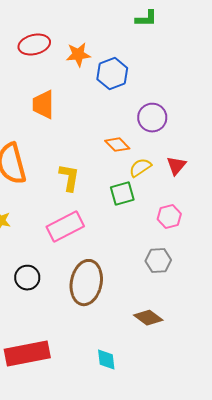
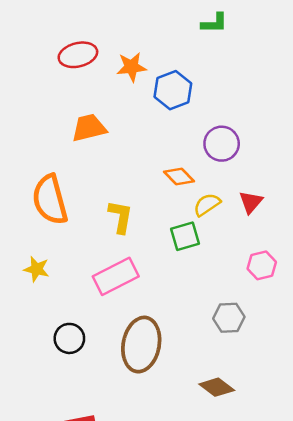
orange trapezoid: (43, 105) -> (89, 128), turned 76
pink hexagon: (169, 217) -> (262, 265), moved

